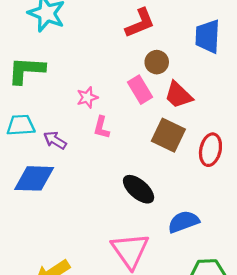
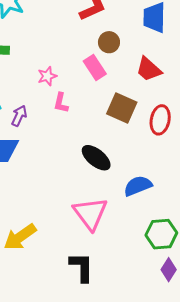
red trapezoid: (178, 95) -> (149, 69), moved
purple arrow: (55, 140) -> (19, 116), turned 85

